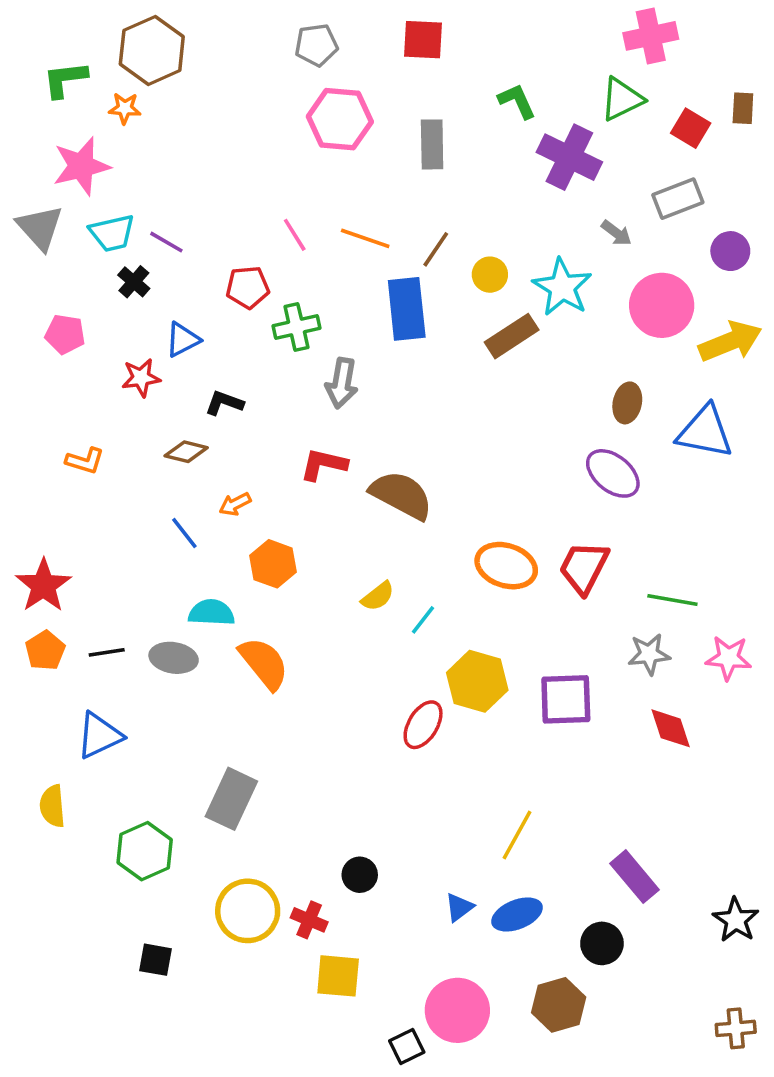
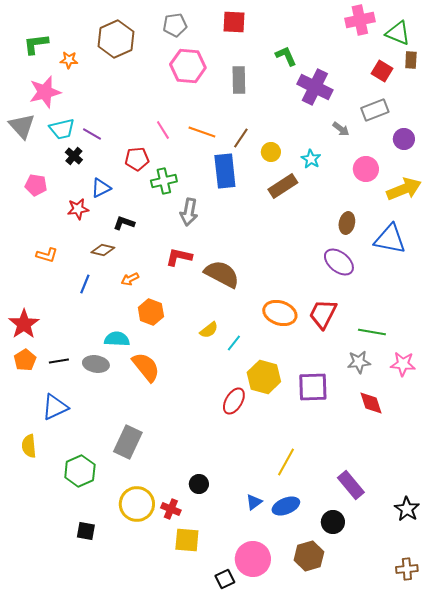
brown hexagon: (152, 50) -> (116, 39), moved
green triangle: (622, 99) -> (398, 33), moved, turned 48
cyan star: (562, 287) -> (311, 159), size x0.6
pink circle: (662, 305) -> (366, 169), size x0.7
blue line: (184, 533) -> (85, 284), moved, turned 60

